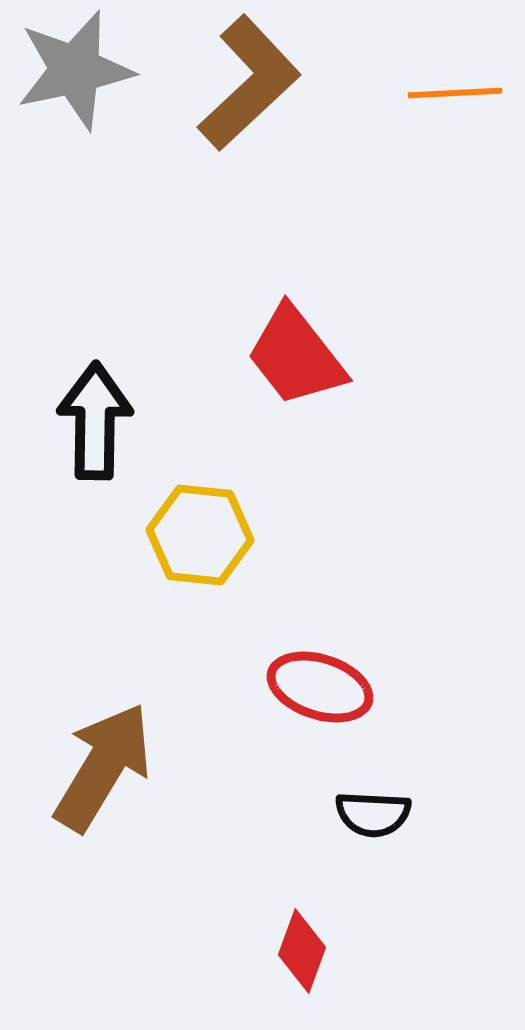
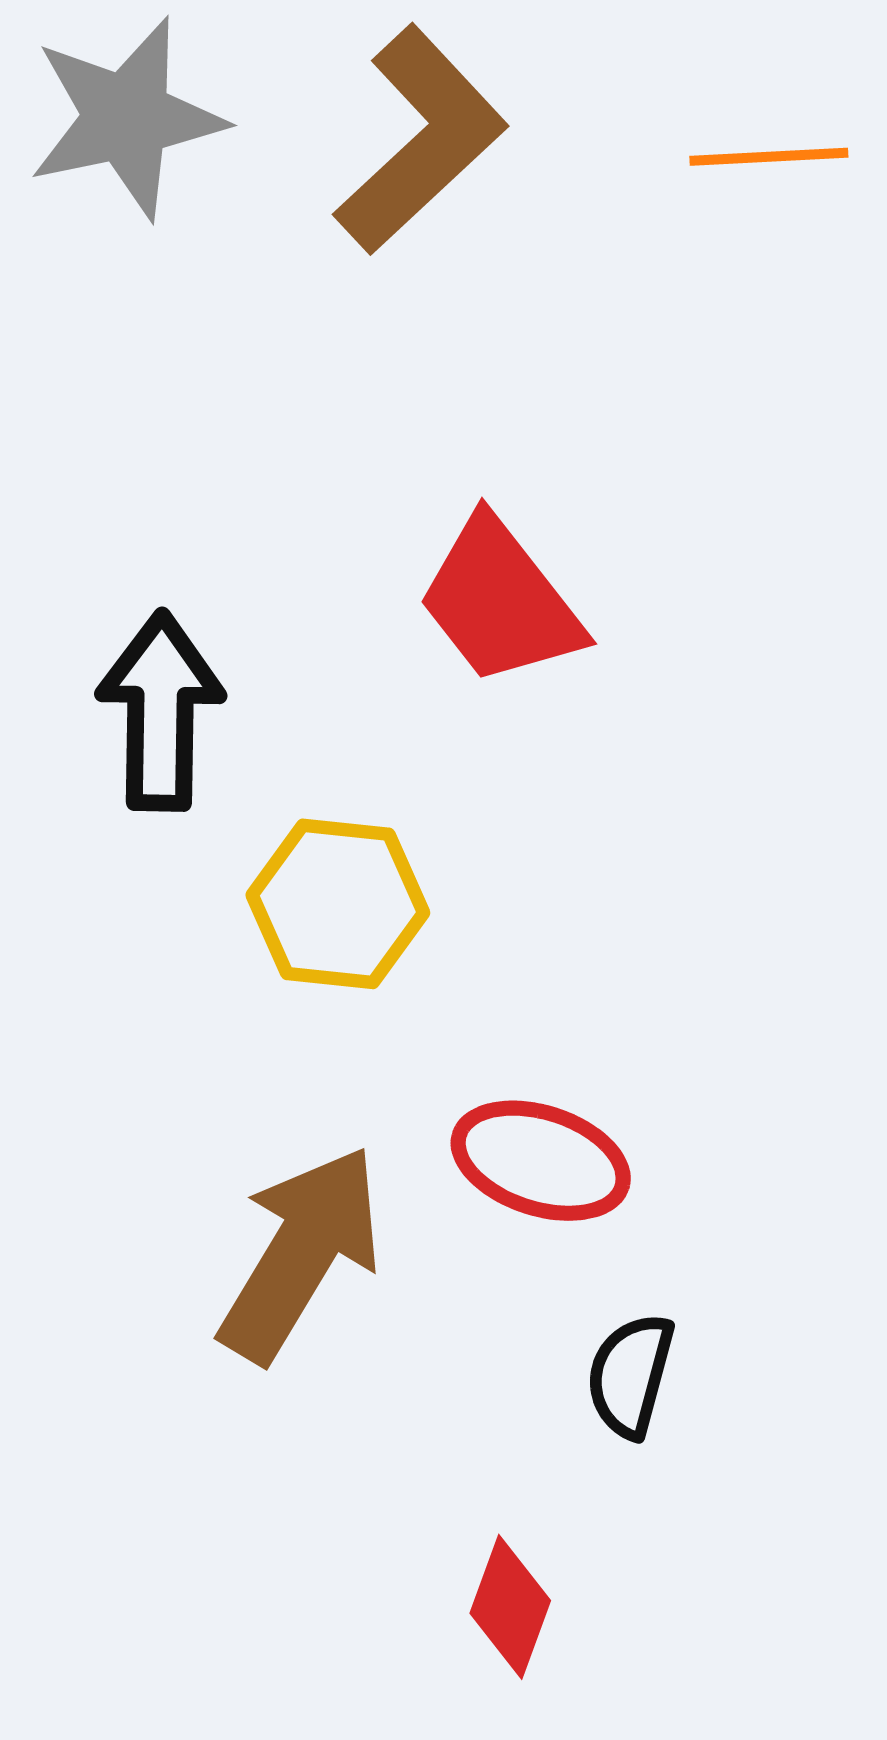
brown arrow: (103, 767) -> (301, 1254), moved
black semicircle: (373, 814) -> (630, 1375), turned 102

